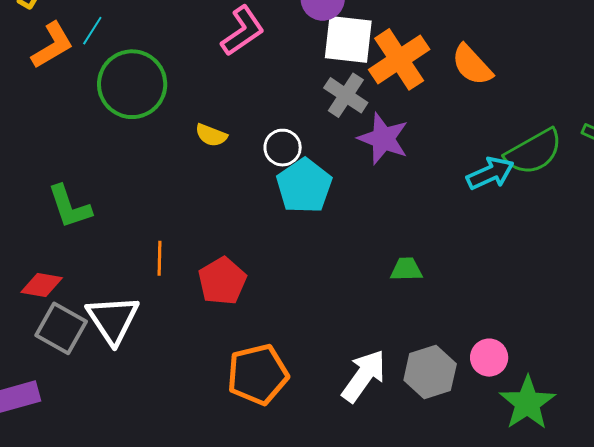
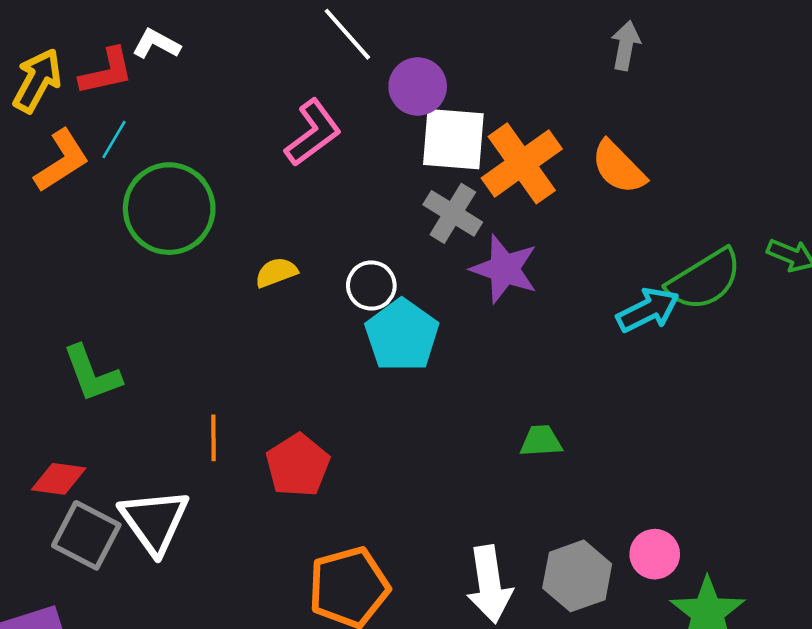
yellow semicircle: (211, 135) -> (276, 272), turned 140
white arrow: (364, 376) -> (489, 584), turned 138

